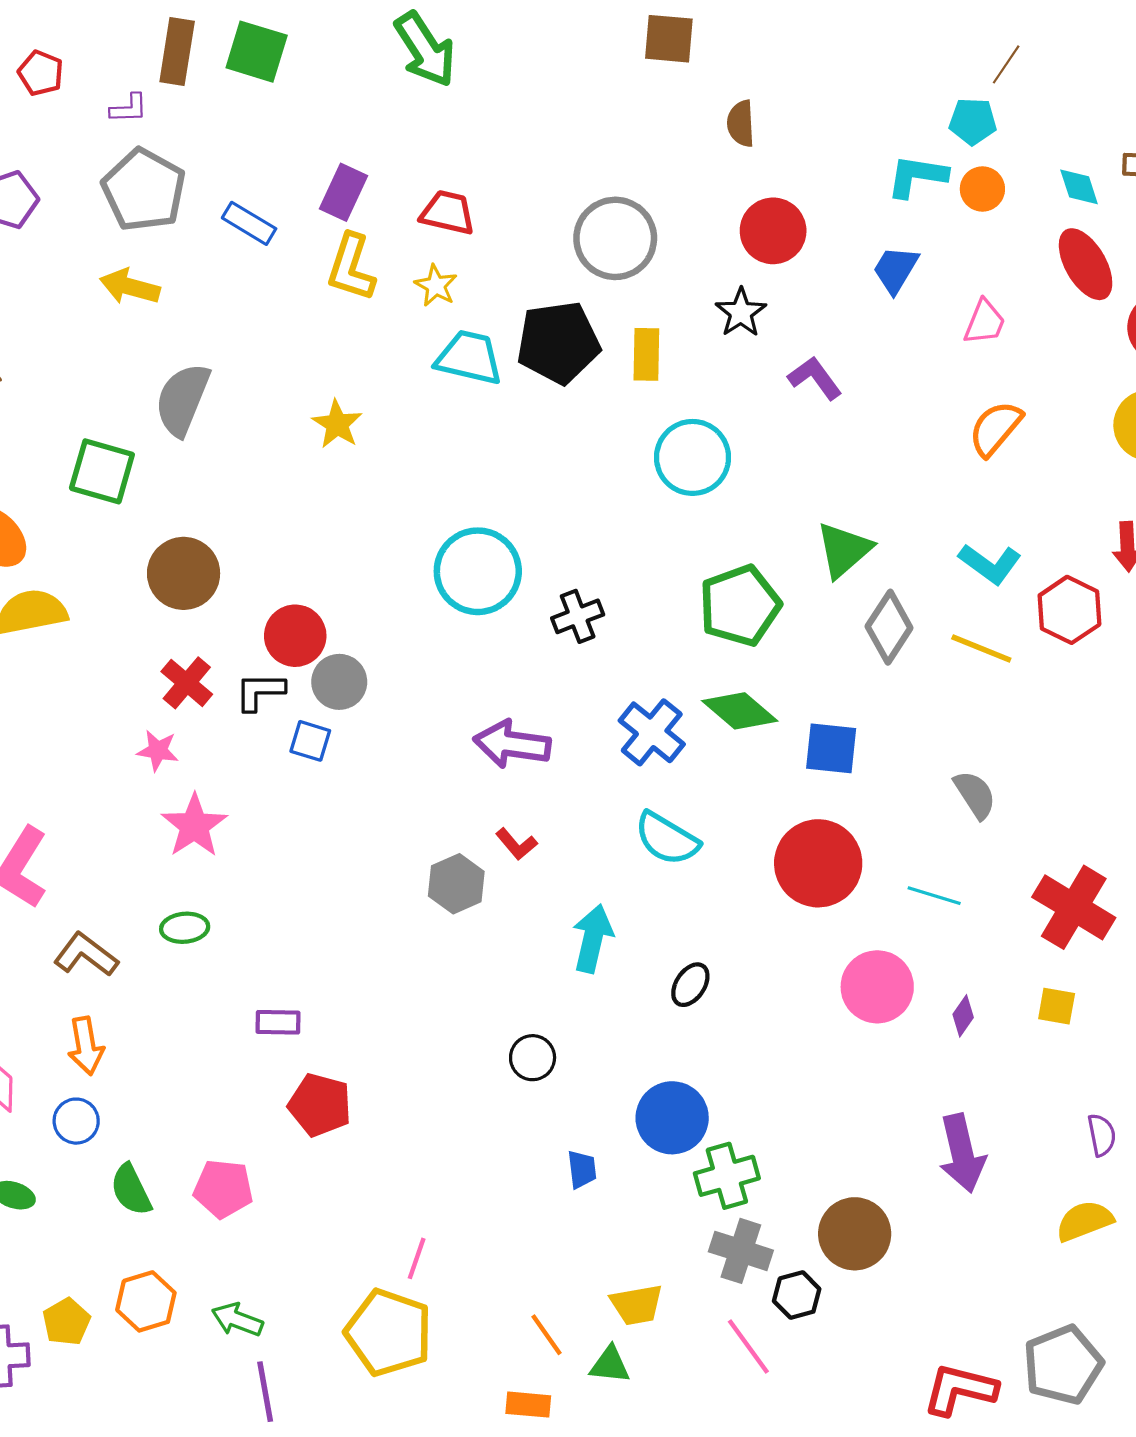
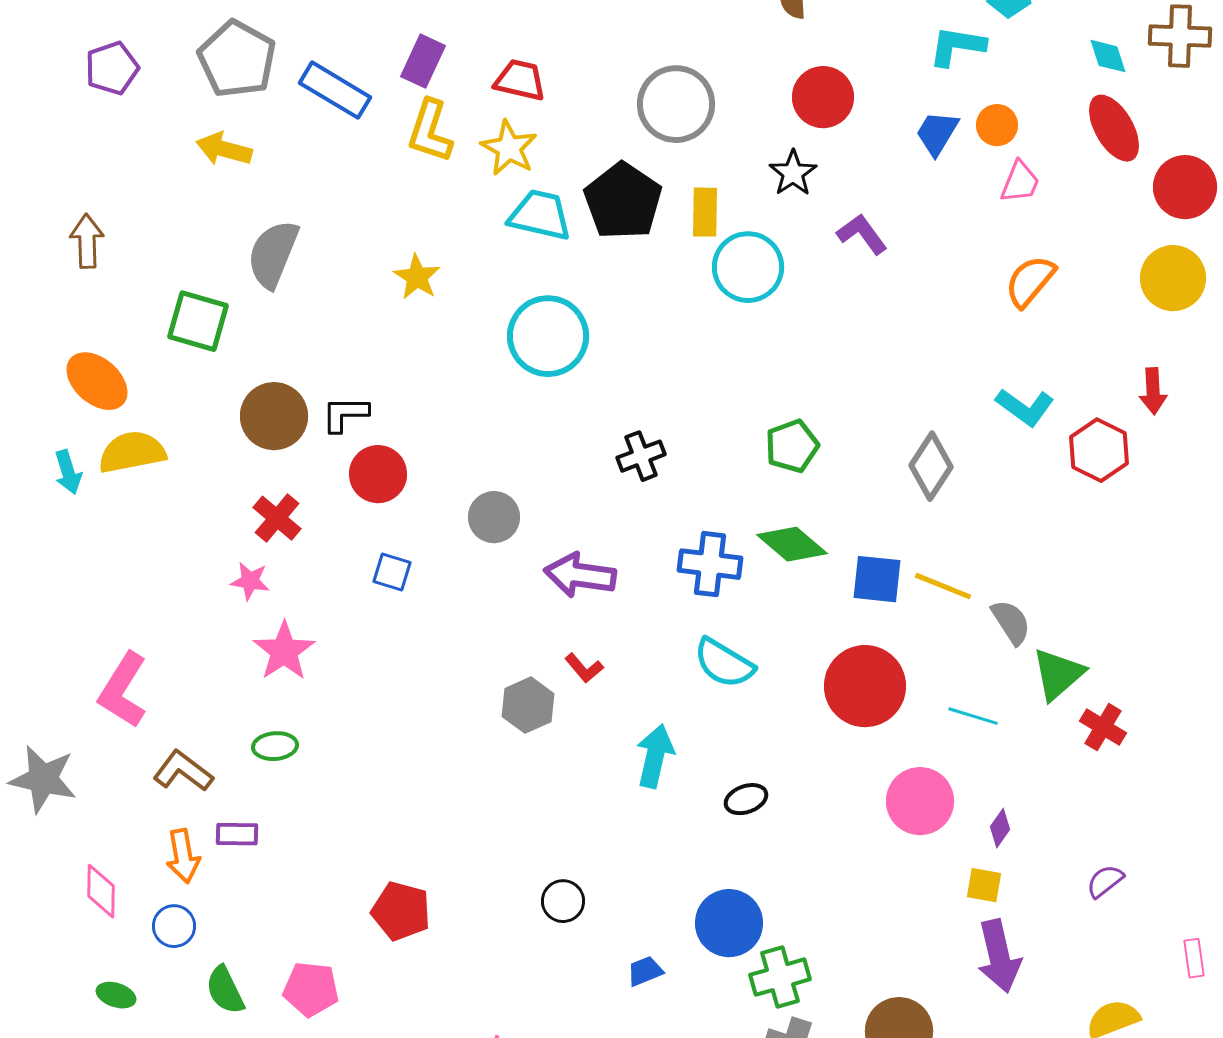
orange circle: (982, 189) -> (997, 125), moved
blue rectangle: (249, 223) -> (335, 90), size x1.4
yellow star: (436, 286) -> (509, 148), size x1.4
black pentagon: (558, 343) -> (623, 201), turned -30
cyan circle: (693, 457) -> (748, 267), moved
green triangle: (844, 550) -> (1058, 674), moved
cyan circle: (478, 571) -> (548, 336), moved
green pentagon: (740, 606) -> (792, 446), size x0.7
yellow line: (981, 649) -> (943, 586), moved
gray circle: (339, 682) -> (494, 517), moved
black L-shape: (260, 692) -> (345, 414), moved
blue cross: (652, 732) -> (710, 564), turned -32
red cross: (1074, 907) -> (1103, 727), size x0.6
black ellipse: (690, 985) -> (746, 799), turned 36
yellow square: (1057, 1006) -> (984, 885), moved
purple rectangle: (278, 1022) -> (237, 834), moved
black circle: (533, 1058) -> (563, 901), moved
purple semicircle: (1102, 1135) -> (1105, 881), moved, turned -117
blue trapezoid: (582, 1169) -> (645, 971), turned -105

